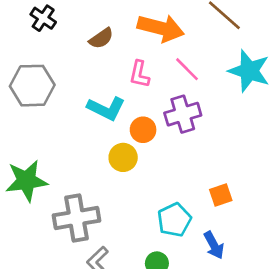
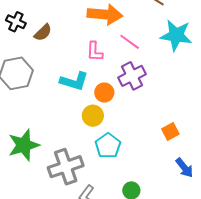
brown semicircle: (101, 38) -> (43, 33), moved
cyan pentagon: (174, 220) -> (108, 146), moved
blue arrow: (214, 245) -> (184, 168), moved

